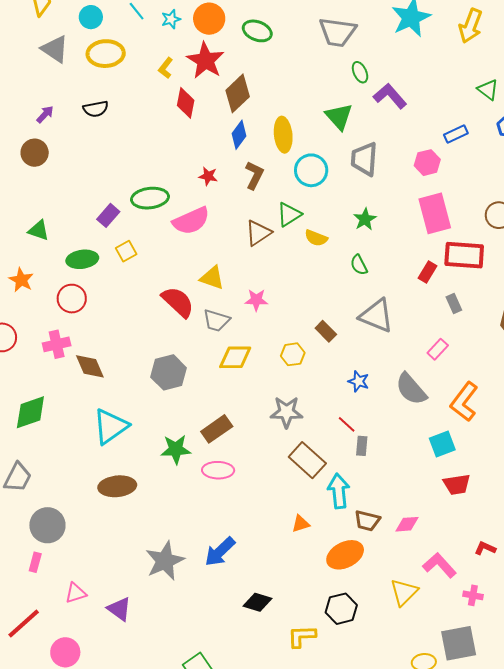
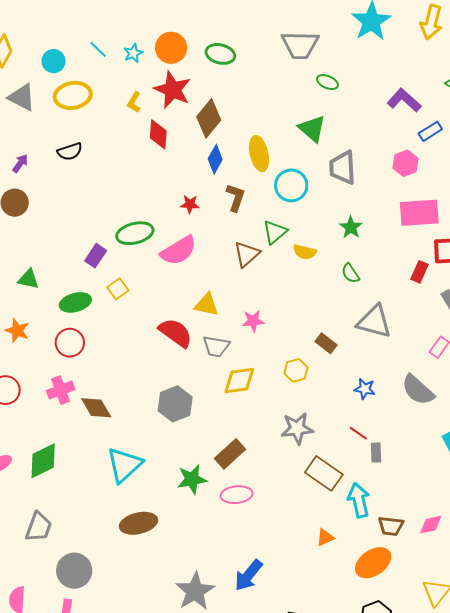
green ellipse: (360, 72) -> (327, 82), turned -35
purple L-shape: (390, 96) -> (404, 100), moved
pink rectangle: (435, 213) -> (419, 213), turned -72

